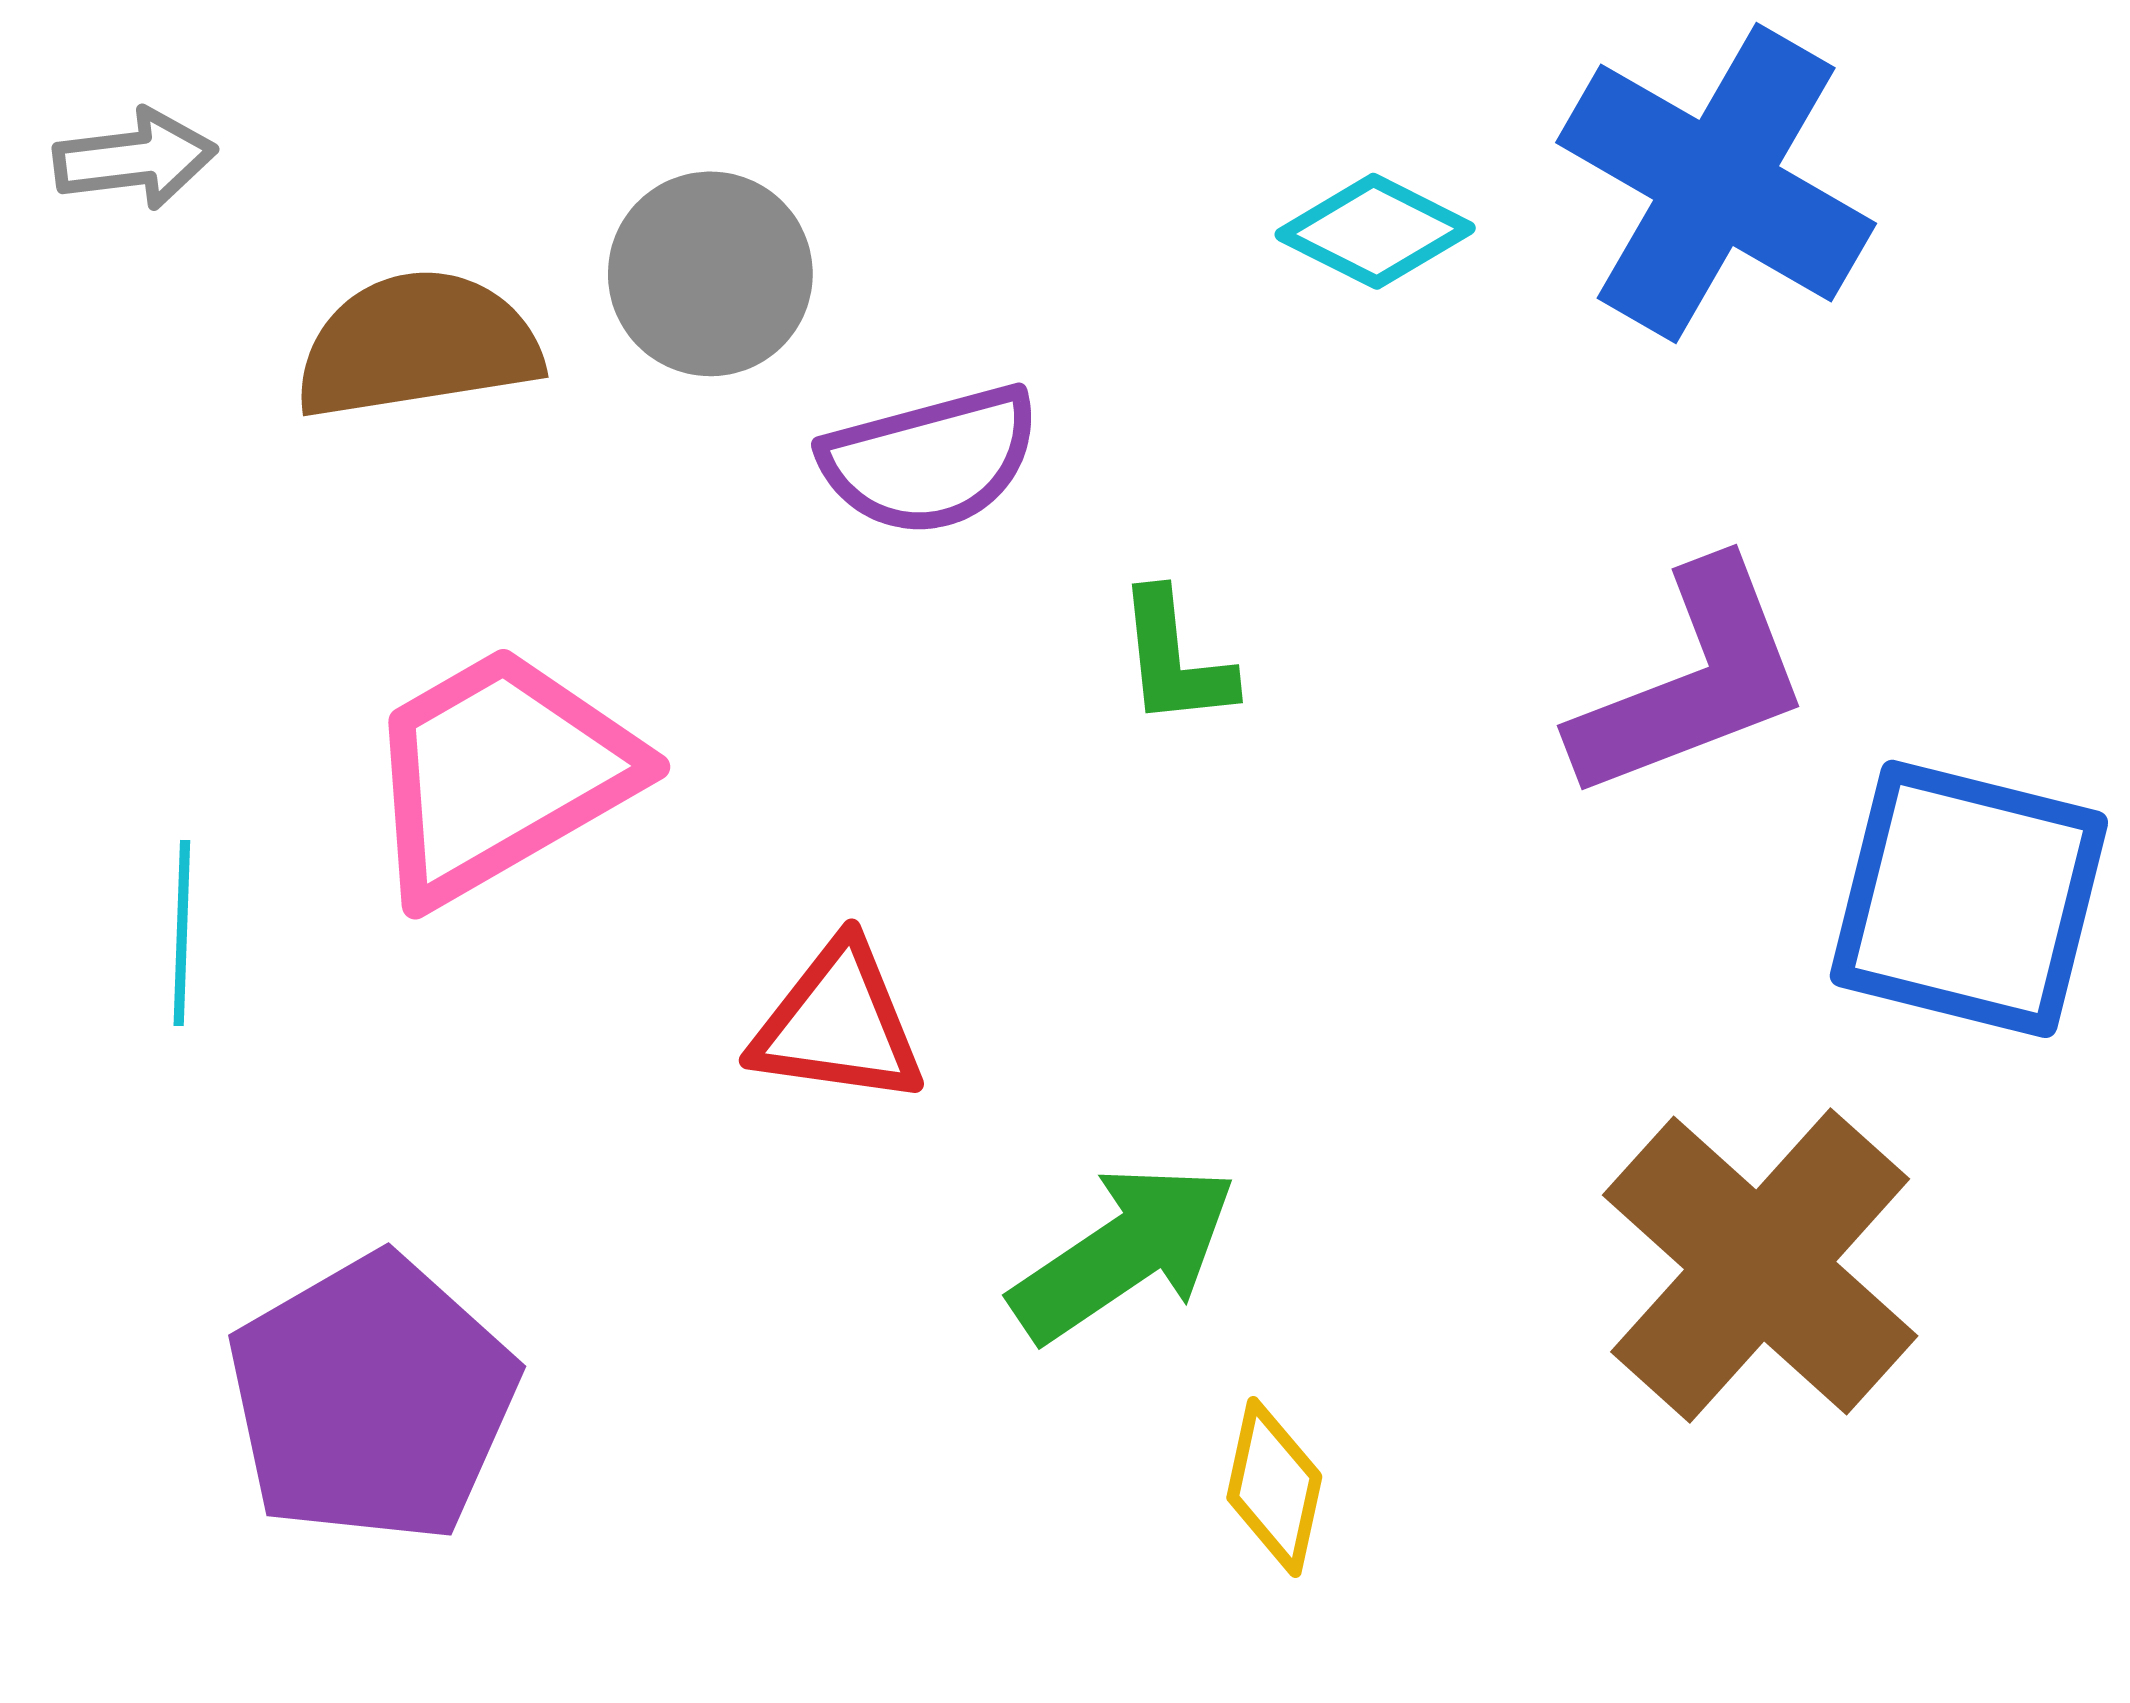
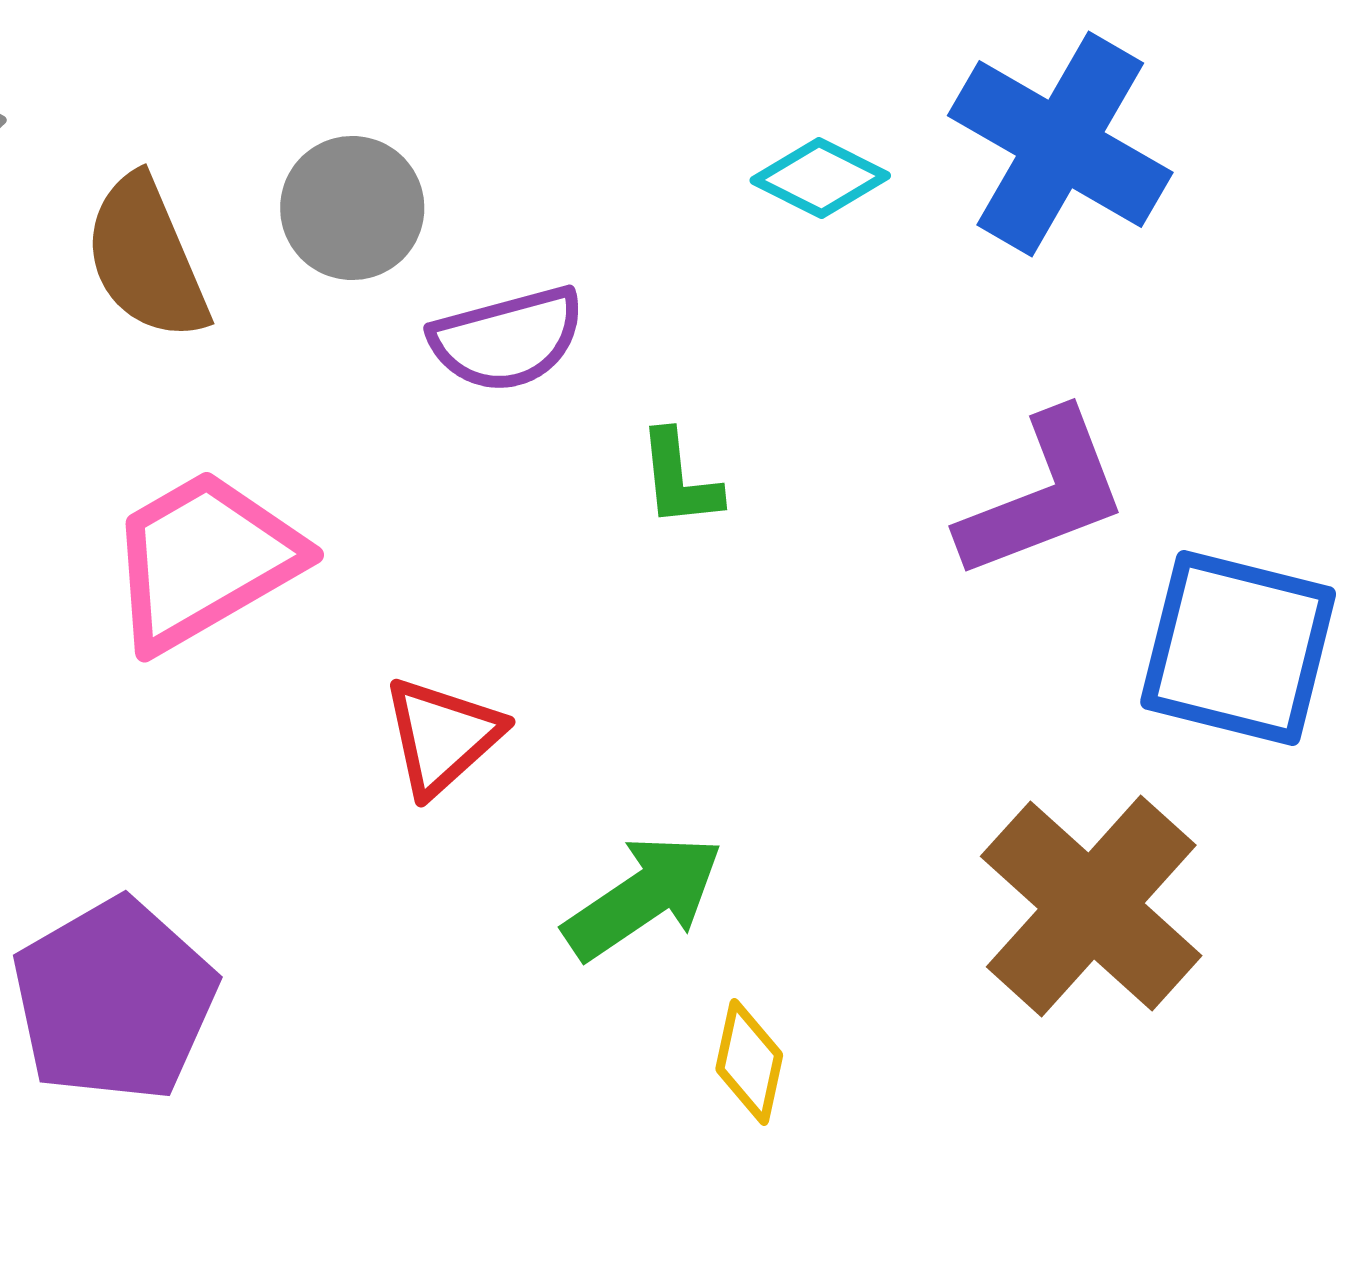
brown semicircle: (418, 345) -> (146, 258), turned -104
red triangle: (838, 1024) -> (442, 736), turned -50

